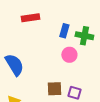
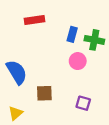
brown square: (54, 89) -> (44, 93), moved

